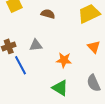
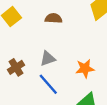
blue line: (21, 65) -> (48, 84), moved

